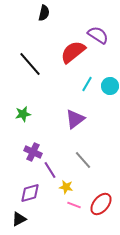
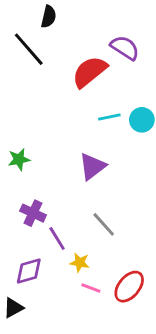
black line: (30, 64) -> (29, 49), moved
cyan line: (87, 84) -> (109, 117), turned 49

